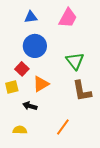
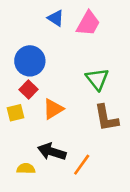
blue triangle: (31, 17) -> (56, 18), moved, turned 40
blue circle: (35, 46) -> (30, 61), moved
black arrow: (30, 106) -> (52, 152), moved, size x1.5

